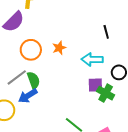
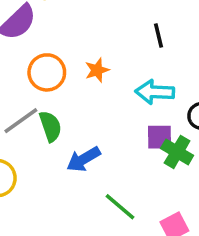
black line: (106, 32) -> (159, 35), moved
blue arrow: (28, 96) -> (83, 159), moved

